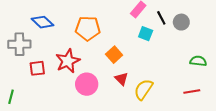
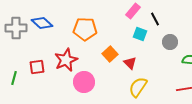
gray circle: (181, 22) -> (170, 42), moved
gray cross: (19, 44) -> (16, 28), moved
red triangle: (121, 79) -> (130, 63), moved
green line: (11, 97) -> (14, 78), moved

